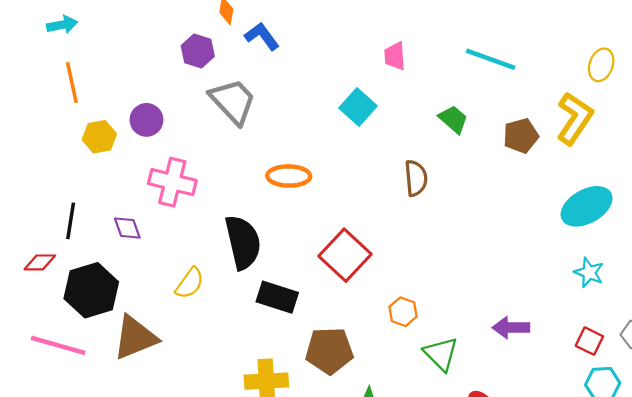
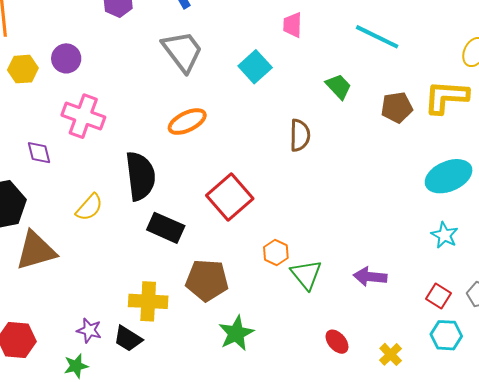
gray trapezoid: (233, 101) -> (183, 51), moved
yellow L-shape: (575, 118) -> (446, 97), turned -126
orange ellipse: (289, 176) -> (187, 122), turned -33
green triangle: (441, 354) -> (306, 275), moved

